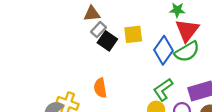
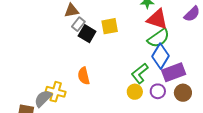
red triangle: (187, 30) -> (157, 19), turned -45
blue diamond: (163, 50) -> (161, 56), moved

